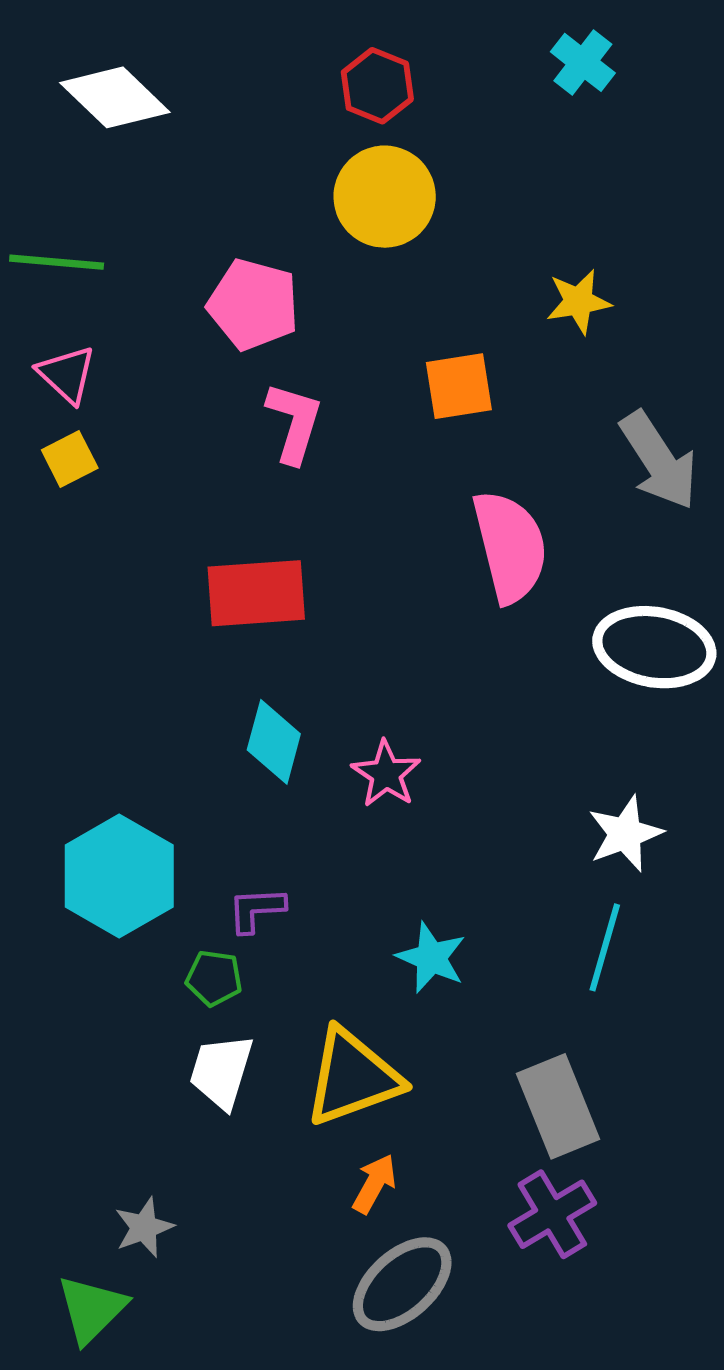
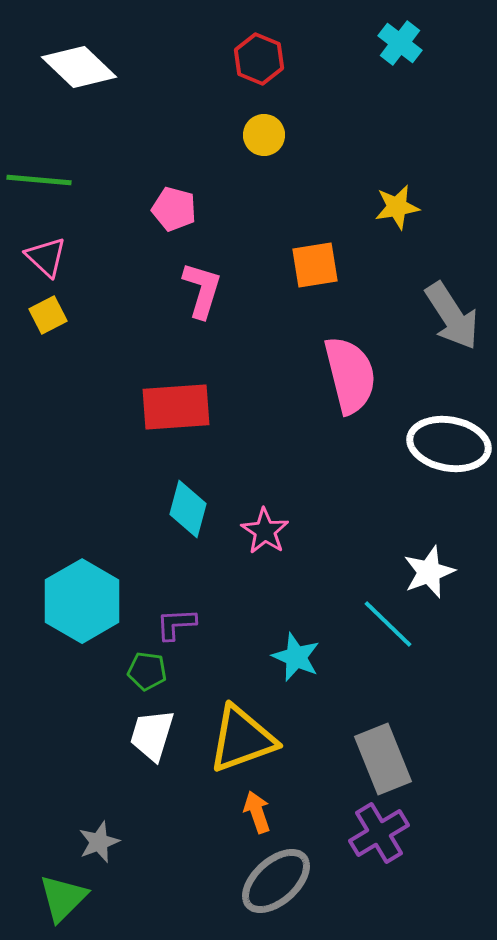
yellow circle: (385, 197) -> (264, 135), size x0.6
pink pentagon: (253, 304) -> (174, 209), size x0.7
cyan line: (605, 947) -> (388, 624), moved, turned -62
orange arrow: (374, 1184) -> (257, 812), turned -48

